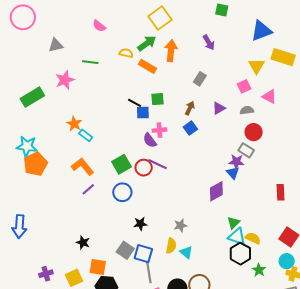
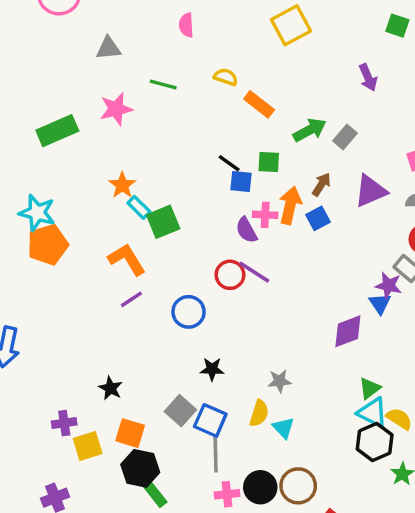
pink semicircle: (99, 26) -> (186, 25), turned 40
green arrow: (147, 43) -> (310, 130), moved
orange arrow: (171, 51) -> (290, 205), moved
purple triangle: (219, 108) -> (370, 191), size x1.5
green square: (121, 164) -> (163, 222), moved
purple cross: (46, 274) -> (64, 423), moved

